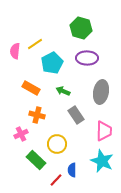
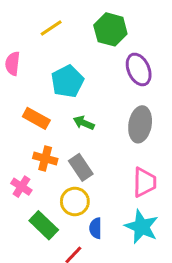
yellow line: (35, 44) -> (51, 28), moved
purple ellipse: (87, 58) -> (139, 69), moved, turned 65
gray rectangle: (76, 115) -> (81, 167), moved
pink cross: (21, 134) -> (21, 187), turned -32
blue semicircle: (72, 170) -> (96, 228), moved

